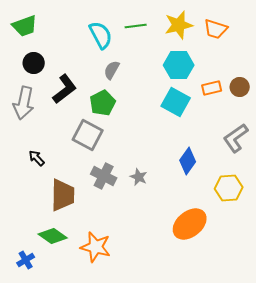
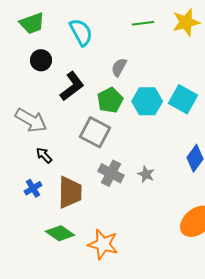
cyan semicircle: (101, 35) -> (81, 32), moved
cyan hexagon: (179, 65) -> (147, 101), moved
gray arrow: (24, 103) -> (31, 120), moved, turned -72
blue cross: (26, 260) -> (33, 188), moved

